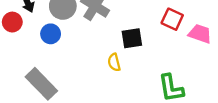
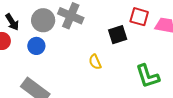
black square: (132, 38) -> (118, 35), moved

